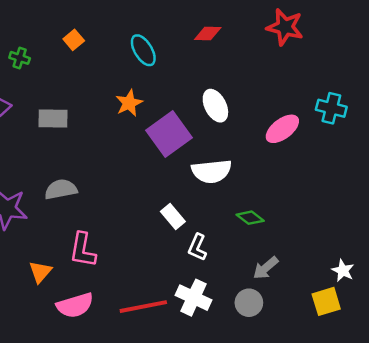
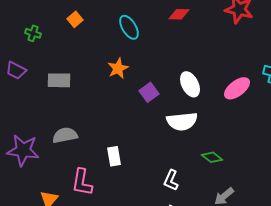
white ellipse: (215, 106) -> (190, 84), moved
purple square: (169, 134) -> (149, 92), size x0.6
white rectangle: (173, 216) -> (114, 156), moved, turned 30

